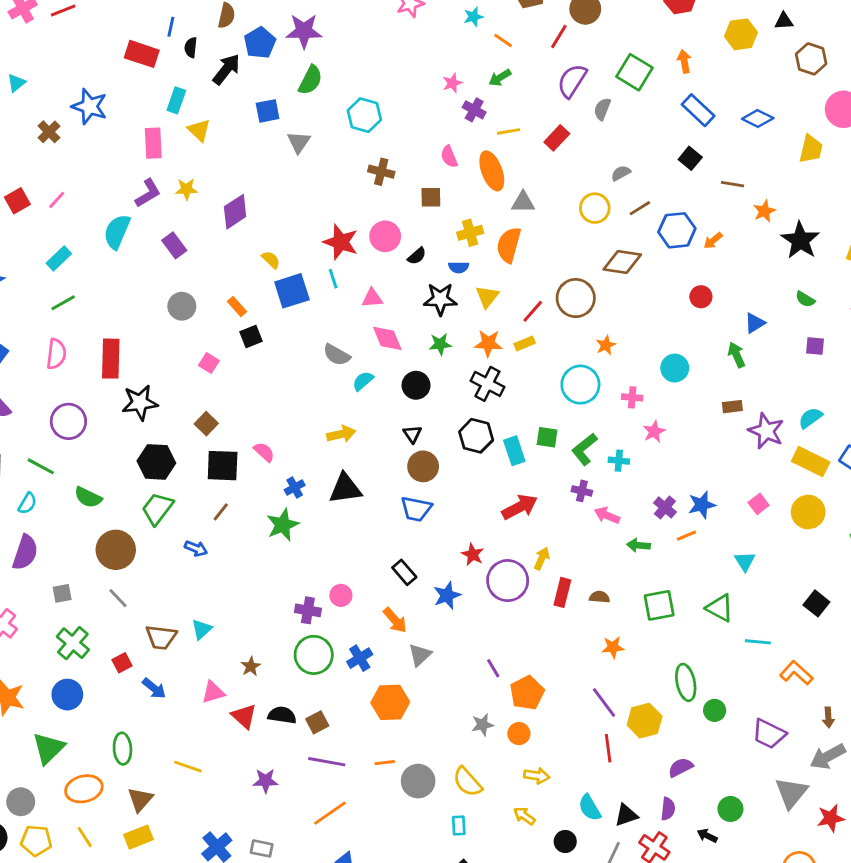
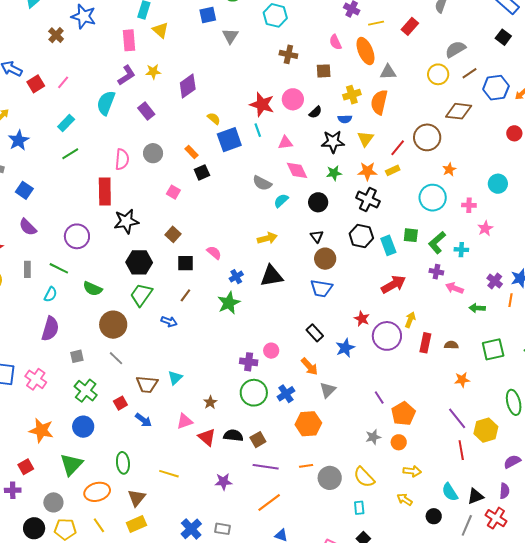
gray semicircle: (621, 173) -> (455, 49), size x1.5
pink semicircle: (56, 354) -> (122, 159), moved
black square: (223, 466) -> (185, 263), size x0.7
orange line: (687, 536) -> (510, 300), turned -56

